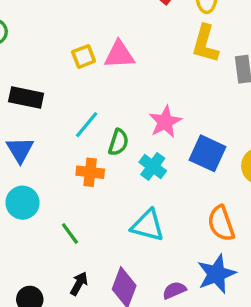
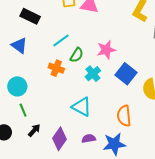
blue triangle: (20, 150) -> (19, 45), turned -36
cyan circle: (23, 203) -> (17, 86), moved
green line: (70, 233) -> (23, 110), moved
purple semicircle: (174, 290) -> (89, 139), moved

